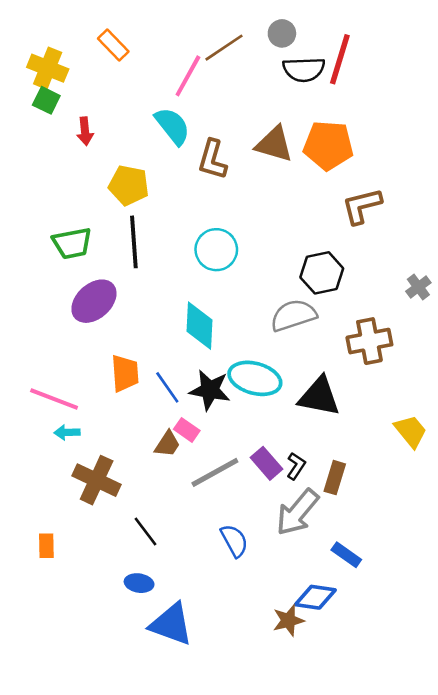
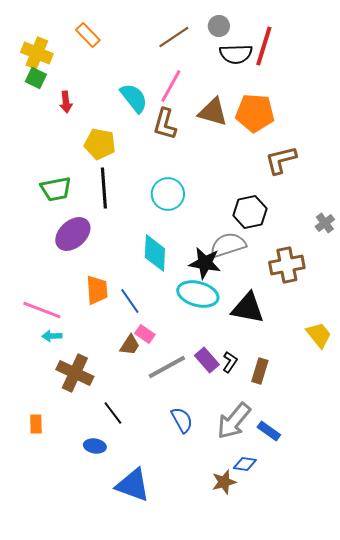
pink line: (188, 76) -> (171, 86), moved
black star: (210, 390) -> (205, 263), moved
gray arrow: (297, 512) -> (234, 421), moved
blue ellipse: (139, 583) -> (95, 446), moved
blue diamond: (315, 597) -> (245, 464), size x0.7

